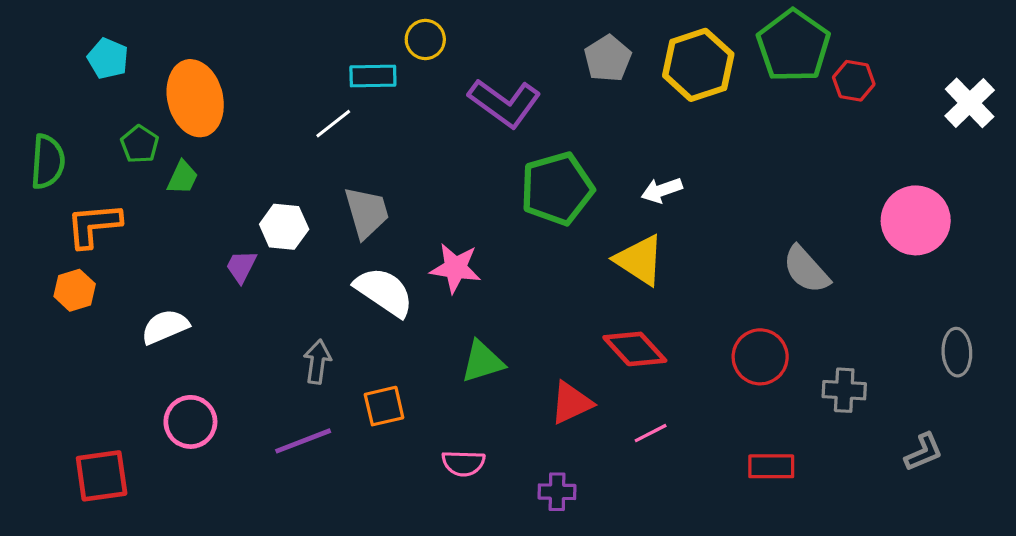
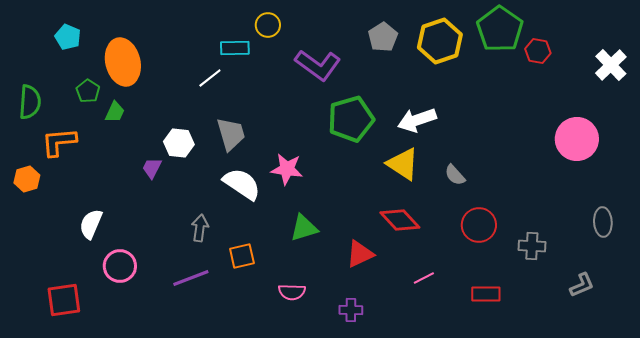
white arrow: (662, 190) -> (417, 120), size x1.5
gray semicircle: (806, 270) -> (455, 175), moved, size x0.7
orange hexagon: (75, 290) -> (27, 179), moved
white semicircle: (165, 327) -> (91, 224), moved, turned -44
pink line: (651, 433) -> (424, 278), moved

